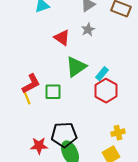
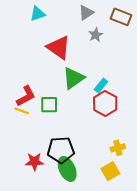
gray star: (88, 30) -> (96, 35), moved
red triangle: (62, 38) -> (59, 48), size x1.4
yellow line: (27, 98) -> (22, 111), turned -48

